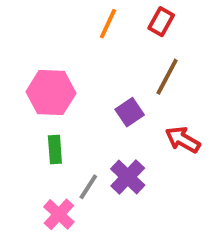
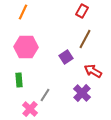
orange line: (108, 24) -> (23, 12), moved
green rectangle: (55, 149) -> (19, 80), moved
purple cross: (128, 177) -> (82, 93), moved

